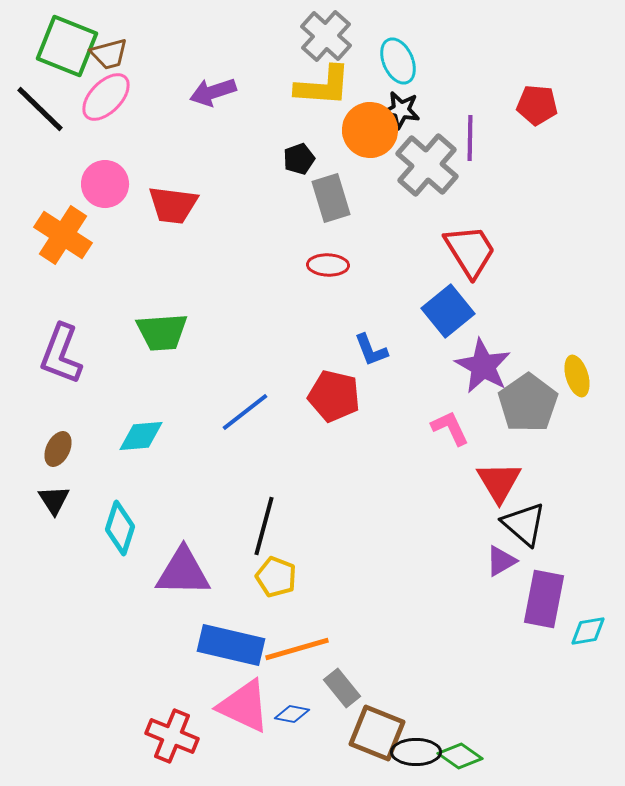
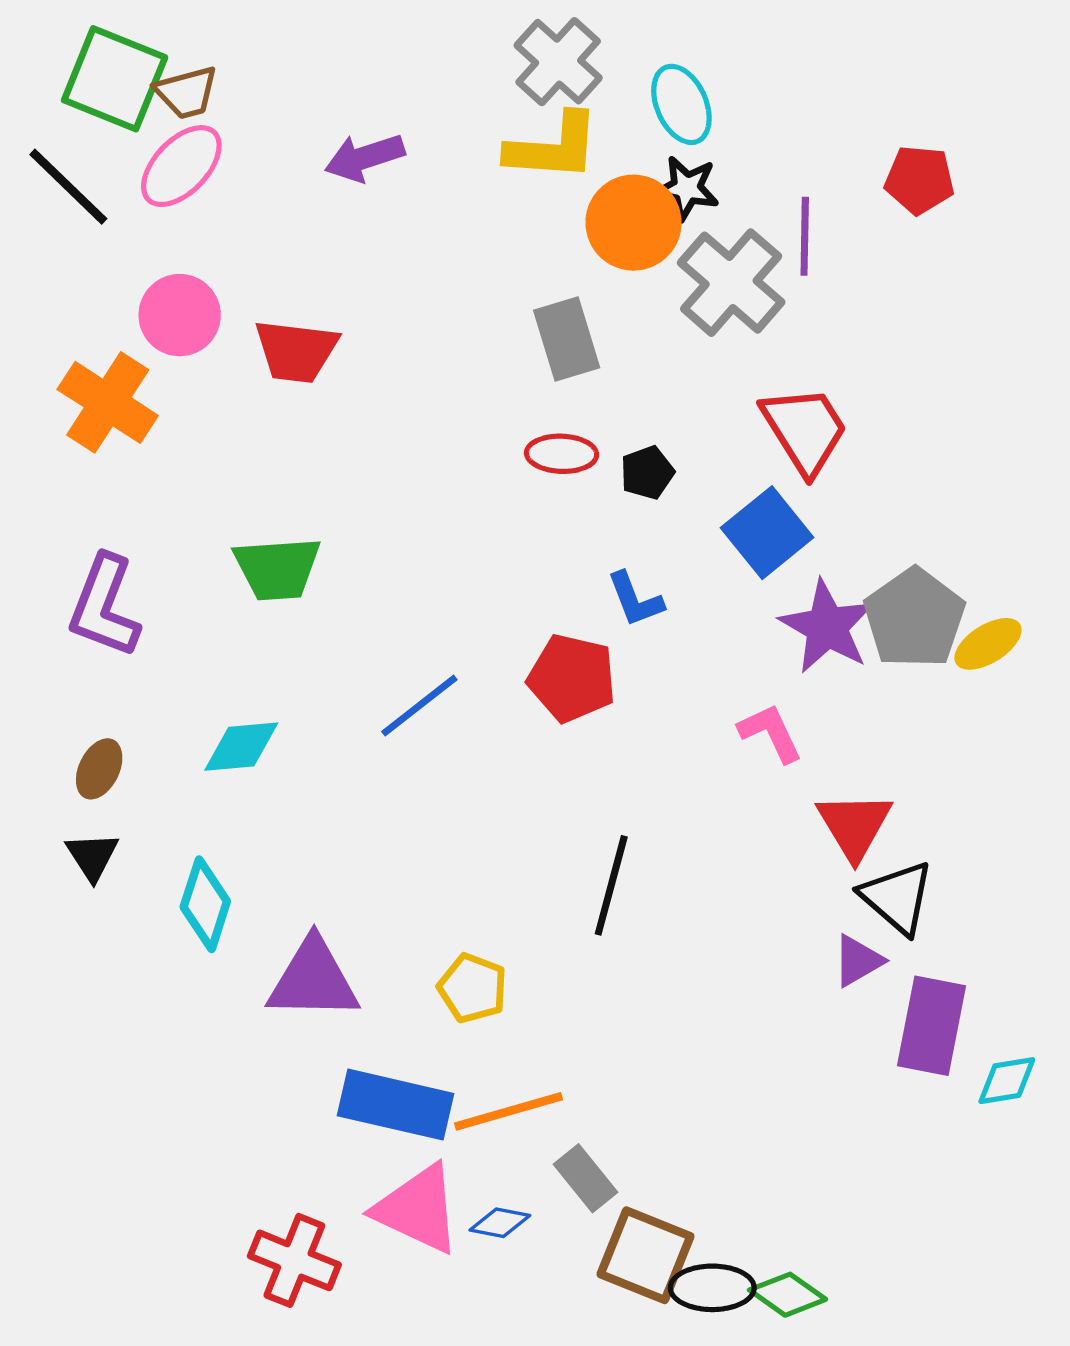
black pentagon: (299, 159) -> (647, 473), moved
yellow ellipse: (577, 376) -> (988, 644), turned 75
gray pentagon: (528, 403) -> (914, 618), moved
black line: (264, 526) -> (611, 885), moved

